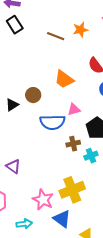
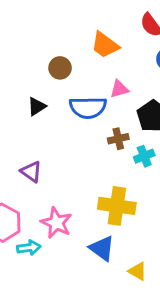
black triangle: (12, 105) -> (37, 106), moved
yellow cross: (72, 190) -> (117, 206), turned 30
pink star: (43, 200) -> (56, 223), moved
cyan arrow: (24, 224) -> (29, 248), moved

